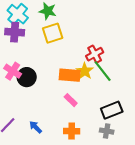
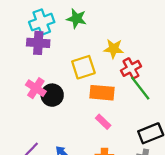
cyan cross: (18, 14) -> (42, 22), turned 30
yellow square: (53, 33) -> (83, 67), moved
yellow star: (85, 71) -> (114, 49), moved, turned -30

